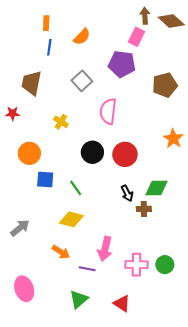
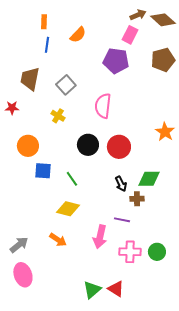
brown arrow: (145, 16) -> (138, 15), turned 70
gray square: (82, 81) -> (66, 85), moved
brown pentagon: (165, 85) -> (163, 60), moved
gray arrow: (20, 228) -> (19, 245), moved
purple line: (87, 269) -> (122, 220), moved
green triangle: (79, 299) -> (92, 290), moved

